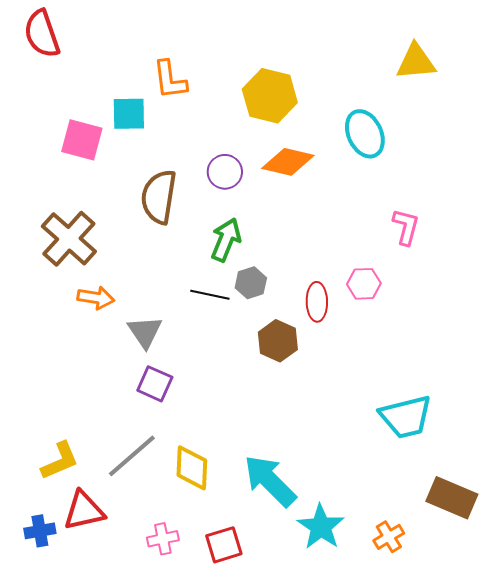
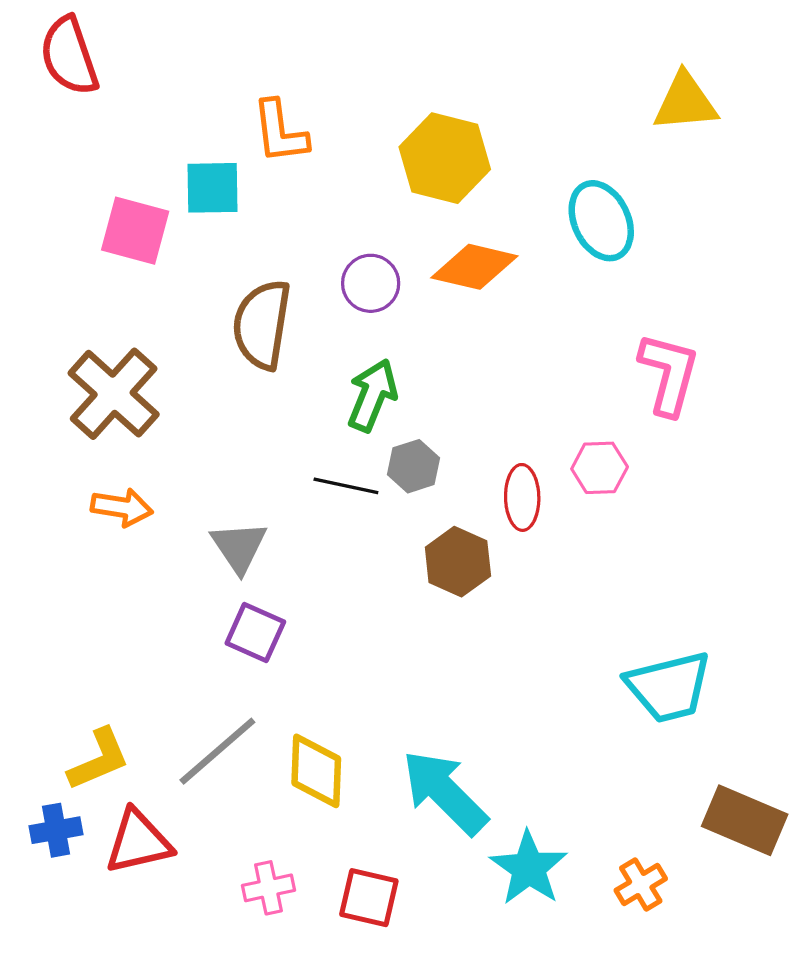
pink L-shape: (406, 227) -> (669, 374), size x1.4
orange arrow: (96, 298) -> (122, 507), moved
blue cross: (40, 531) -> (56, 830), moved
red square: (224, 545) -> (369, 898), turned 30

